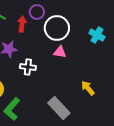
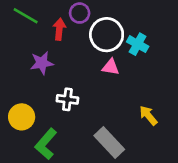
cyan cross: (97, 35) -> (138, 44), moved
white cross: (28, 67) -> (67, 99), moved

